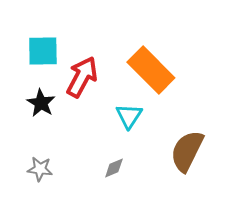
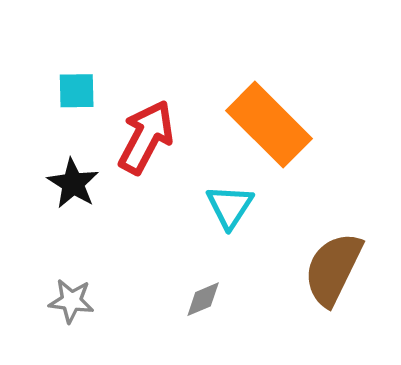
cyan square: (43, 51) -> (77, 91), size x0.7

